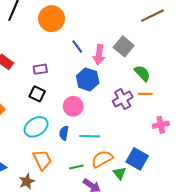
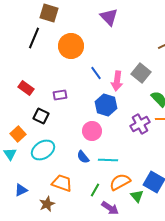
black square: (37, 94) -> (41, 116), moved
cyan ellipse: (36, 127) -> (43, 150), moved
blue semicircle: (64, 133) -> (83, 157), turned -48
orange trapezoid: (42, 160) -> (62, 183), turned -45
green line: (76, 167) -> (95, 190), turned -48

